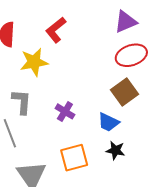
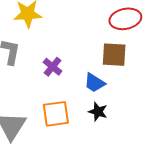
brown square: (125, 92) -> (114, 55), turned 32

